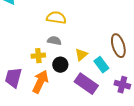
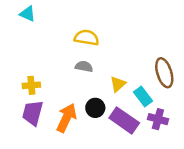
yellow cross: (38, 56) -> (31, 85), moved
black circle: (60, 65) -> (95, 108), moved
purple cross: (122, 85) -> (158, 119), moved

